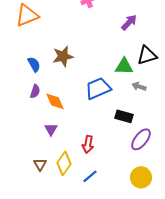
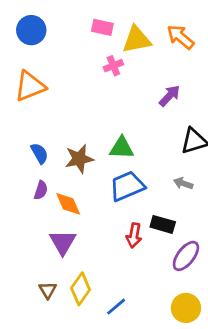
brown star: (63, 56) -> (79, 159), moved
green triangle: (124, 66) -> (122, 148), moved
purple triangle: (51, 129) -> (63, 242), size x1.5
red arrow: (88, 144) -> (134, 235), moved

